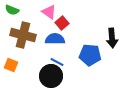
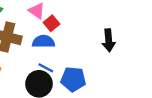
blue pentagon: (90, 55) -> (73, 79), moved

